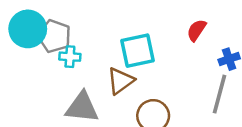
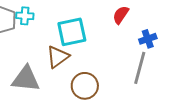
cyan cross: (70, 57) -> (25, 16), moved

